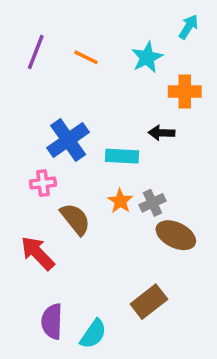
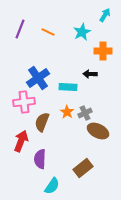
pink cross: (43, 183) -> (24, 102), size x1.5
brown semicircle: (75, 219) -> (42, 122), turned -120
red arrow: (38, 253) -> (21, 141), turned 65
purple semicircle: (52, 321) -> (40, 159), moved

